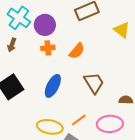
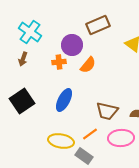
purple circle: (45, 25) -> (72, 45), moved
brown trapezoid: (94, 83) -> (107, 111), moved, turned 135

